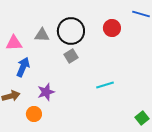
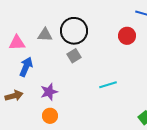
red circle: (112, 28) -> (127, 36), moved
orange circle: (34, 114) -> (50, 116), moved

